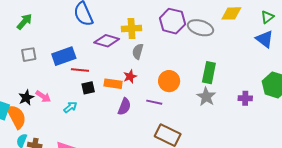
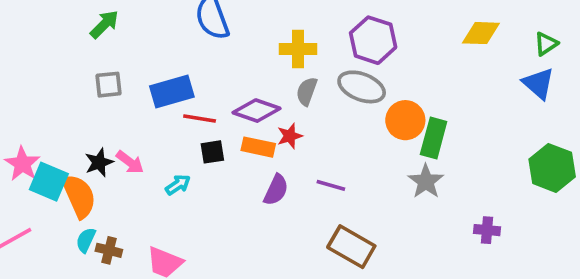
gray ellipse: (200, 28) -> (362, 87), moved
purple diamond: (107, 41) -> (256, 111), moved
orange circle: (169, 81) -> (405, 120), moved
purple cross: (245, 98) -> (487, 230), moved

